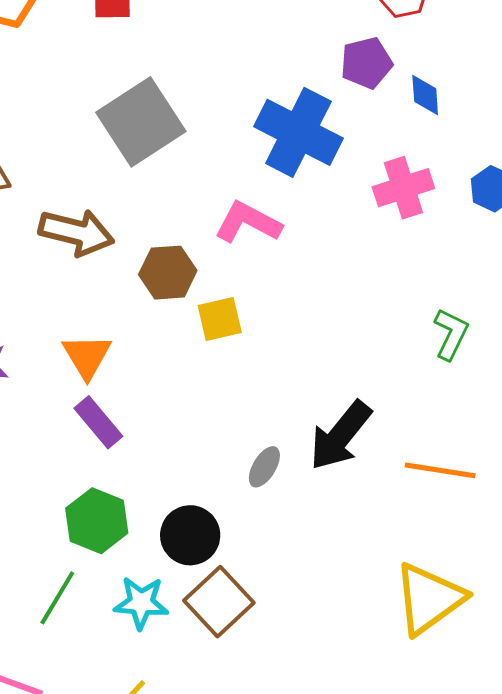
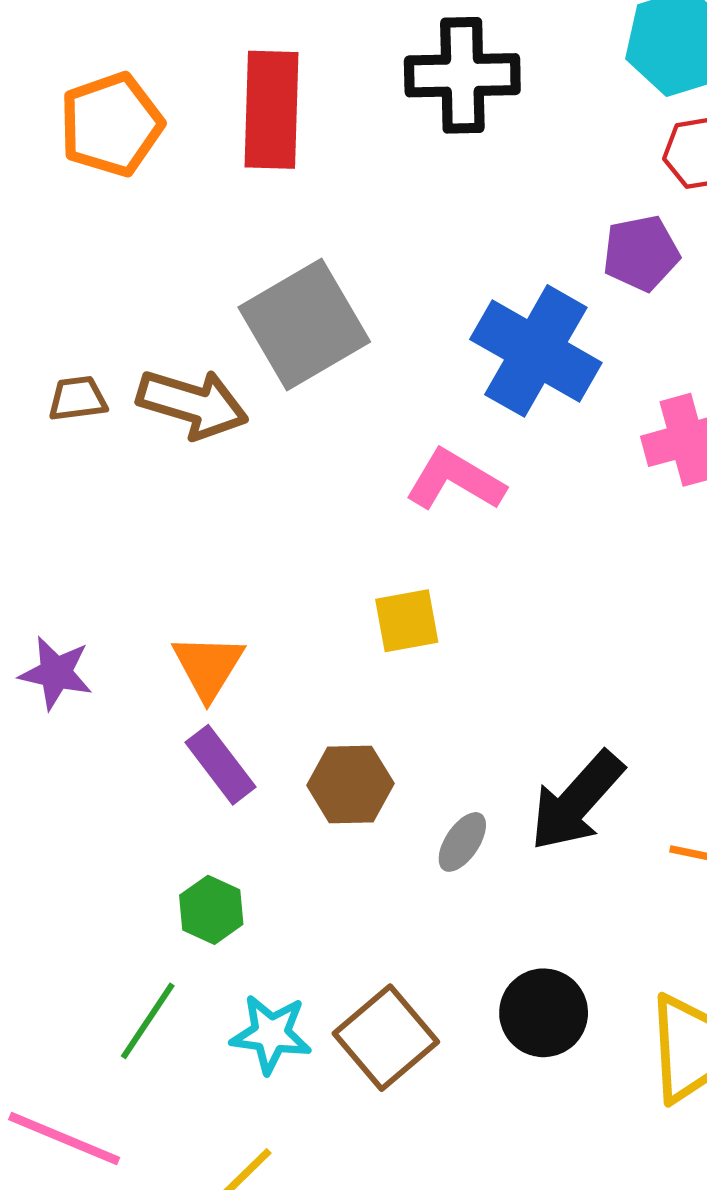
brown arrow: (76, 232) -> (193, 404), moved
brown hexagon: (168, 273) -> (350, 784), moved
green hexagon: (97, 521) -> (211, 910), size x0.7
black circle: (190, 535) -> (544, 1013), moved

